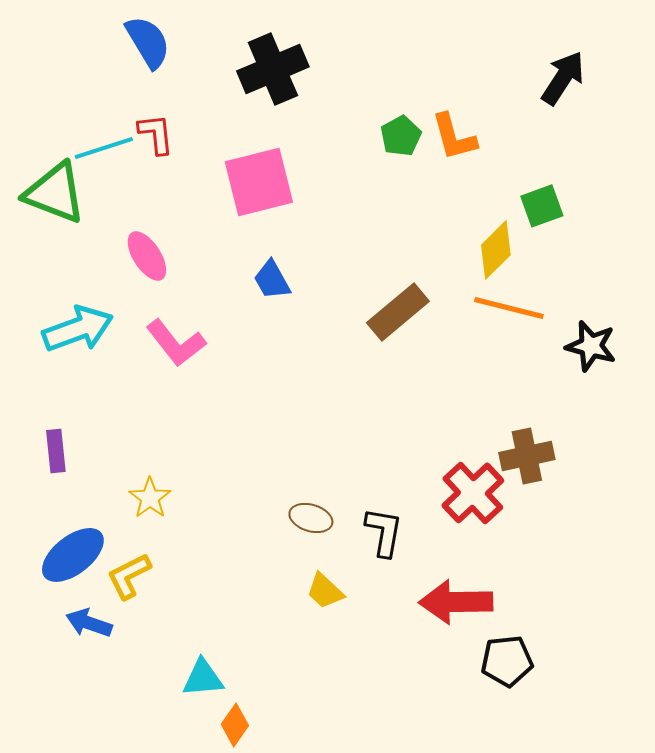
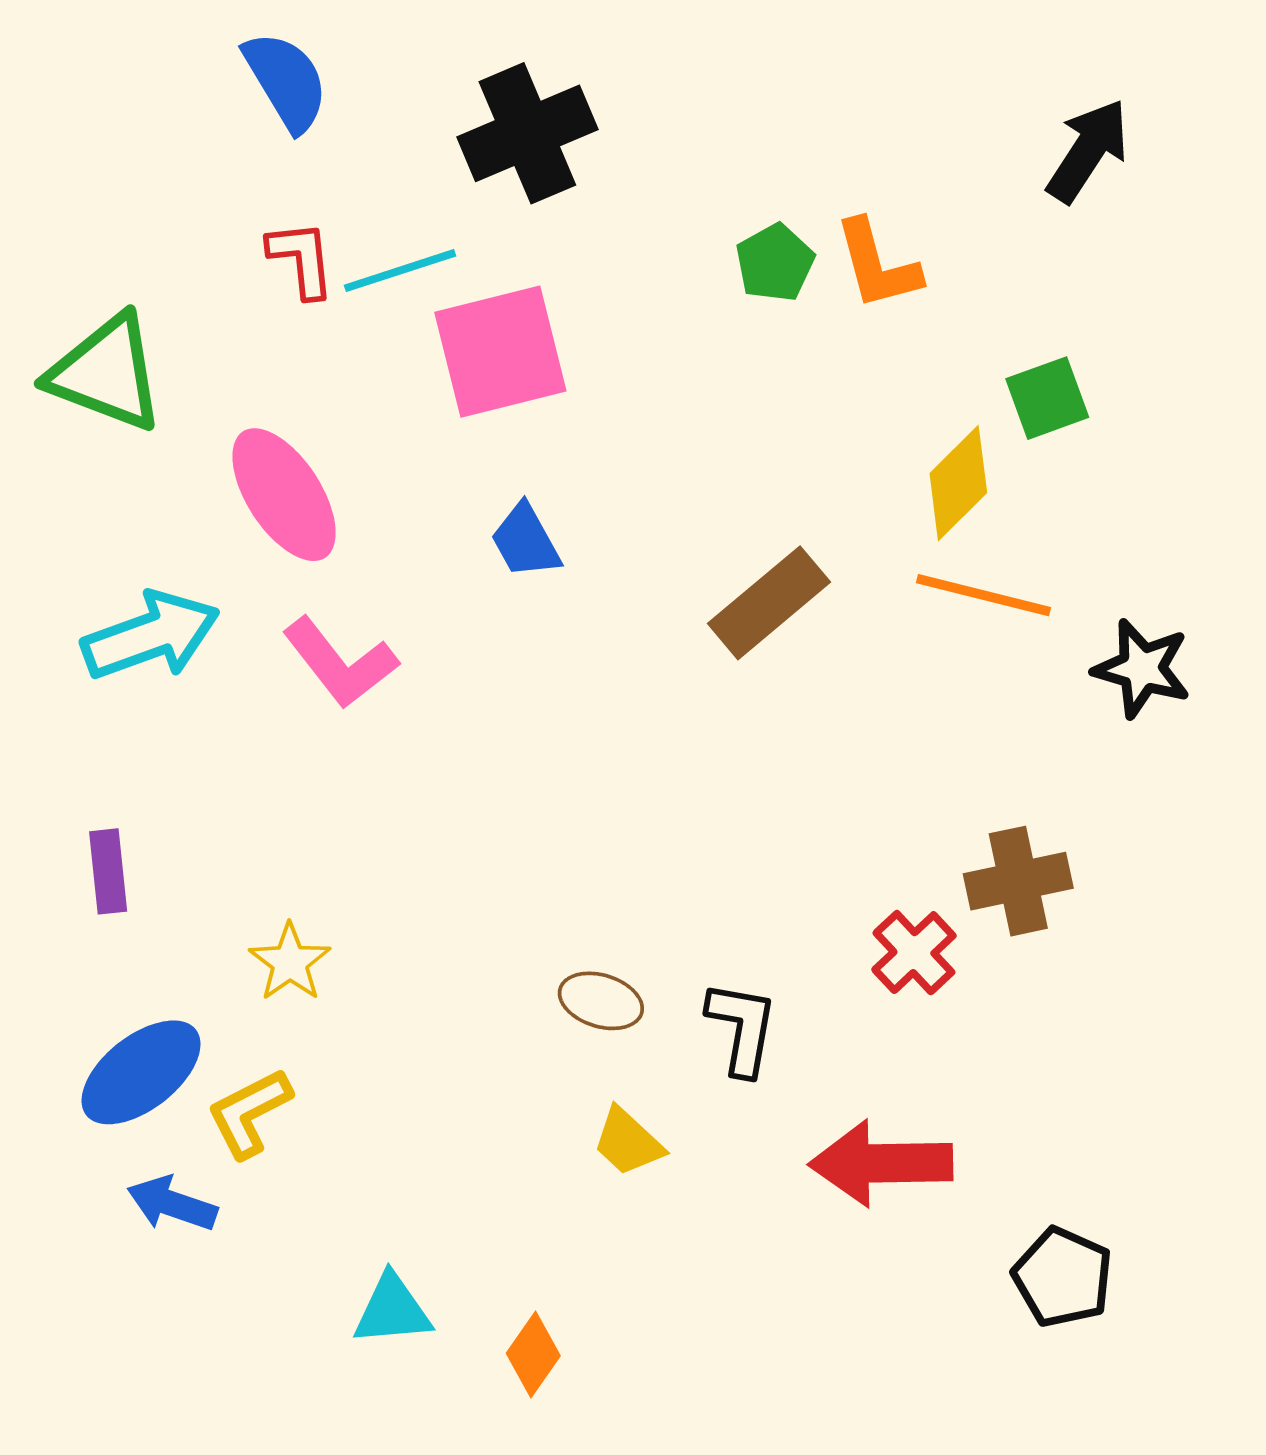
cyan line: (104, 148) -> (400, 271), moved
pink ellipse: (147, 256) -> (284, 495), size x1.4
red cross: (473, 493) -> (914, 953), size x0.7
black pentagon: (507, 661) -> (1063, 1277), moved, turned 30
orange diamond: (235, 725) -> (533, 1354), moved

